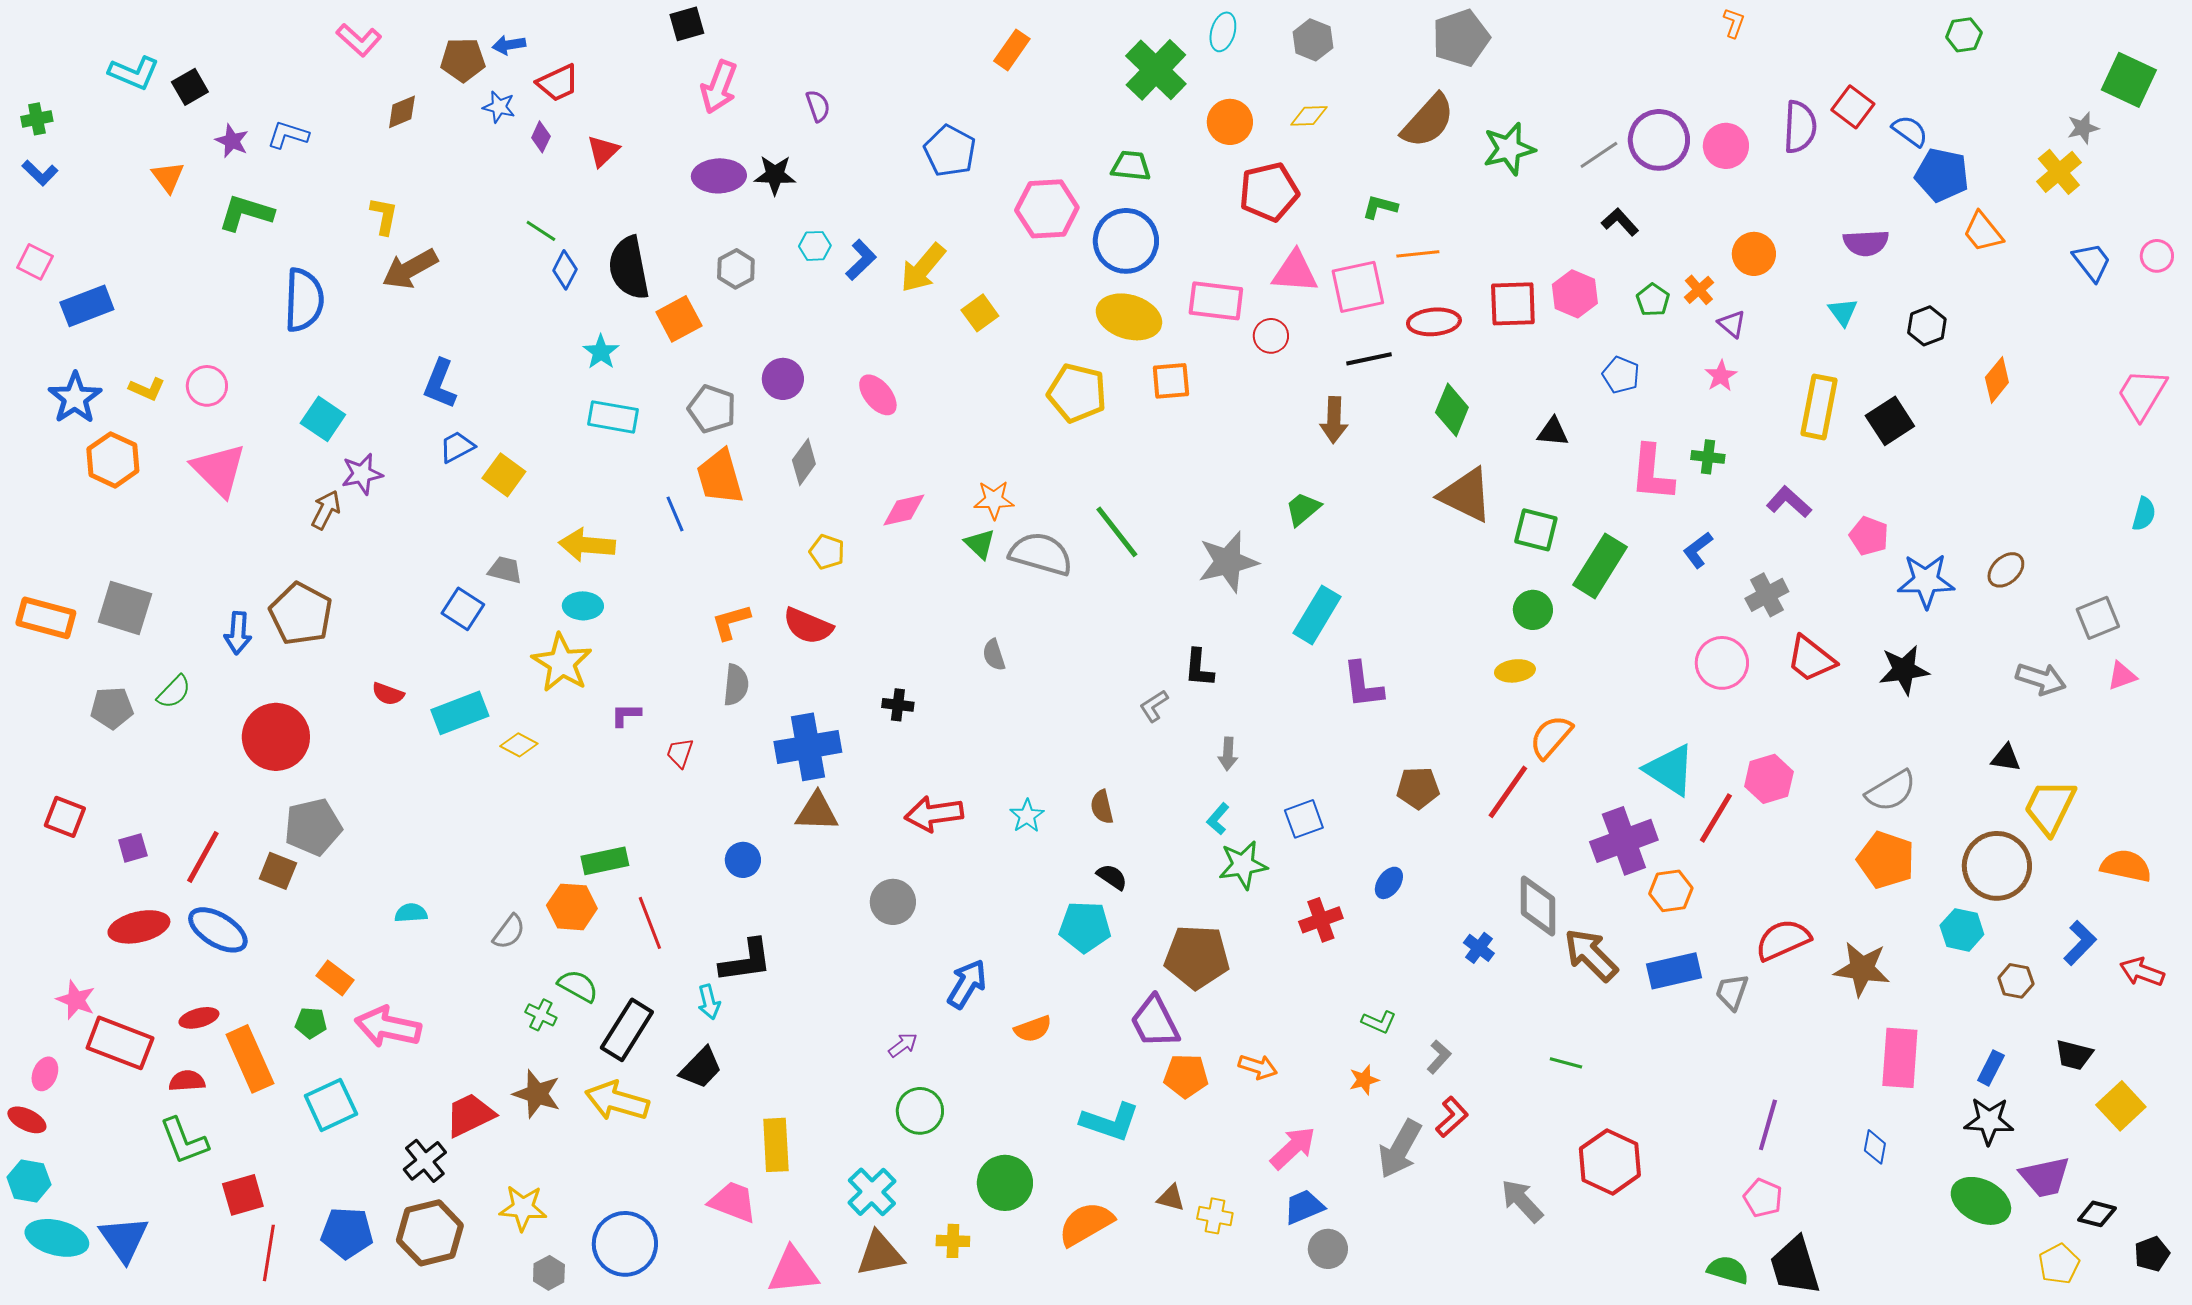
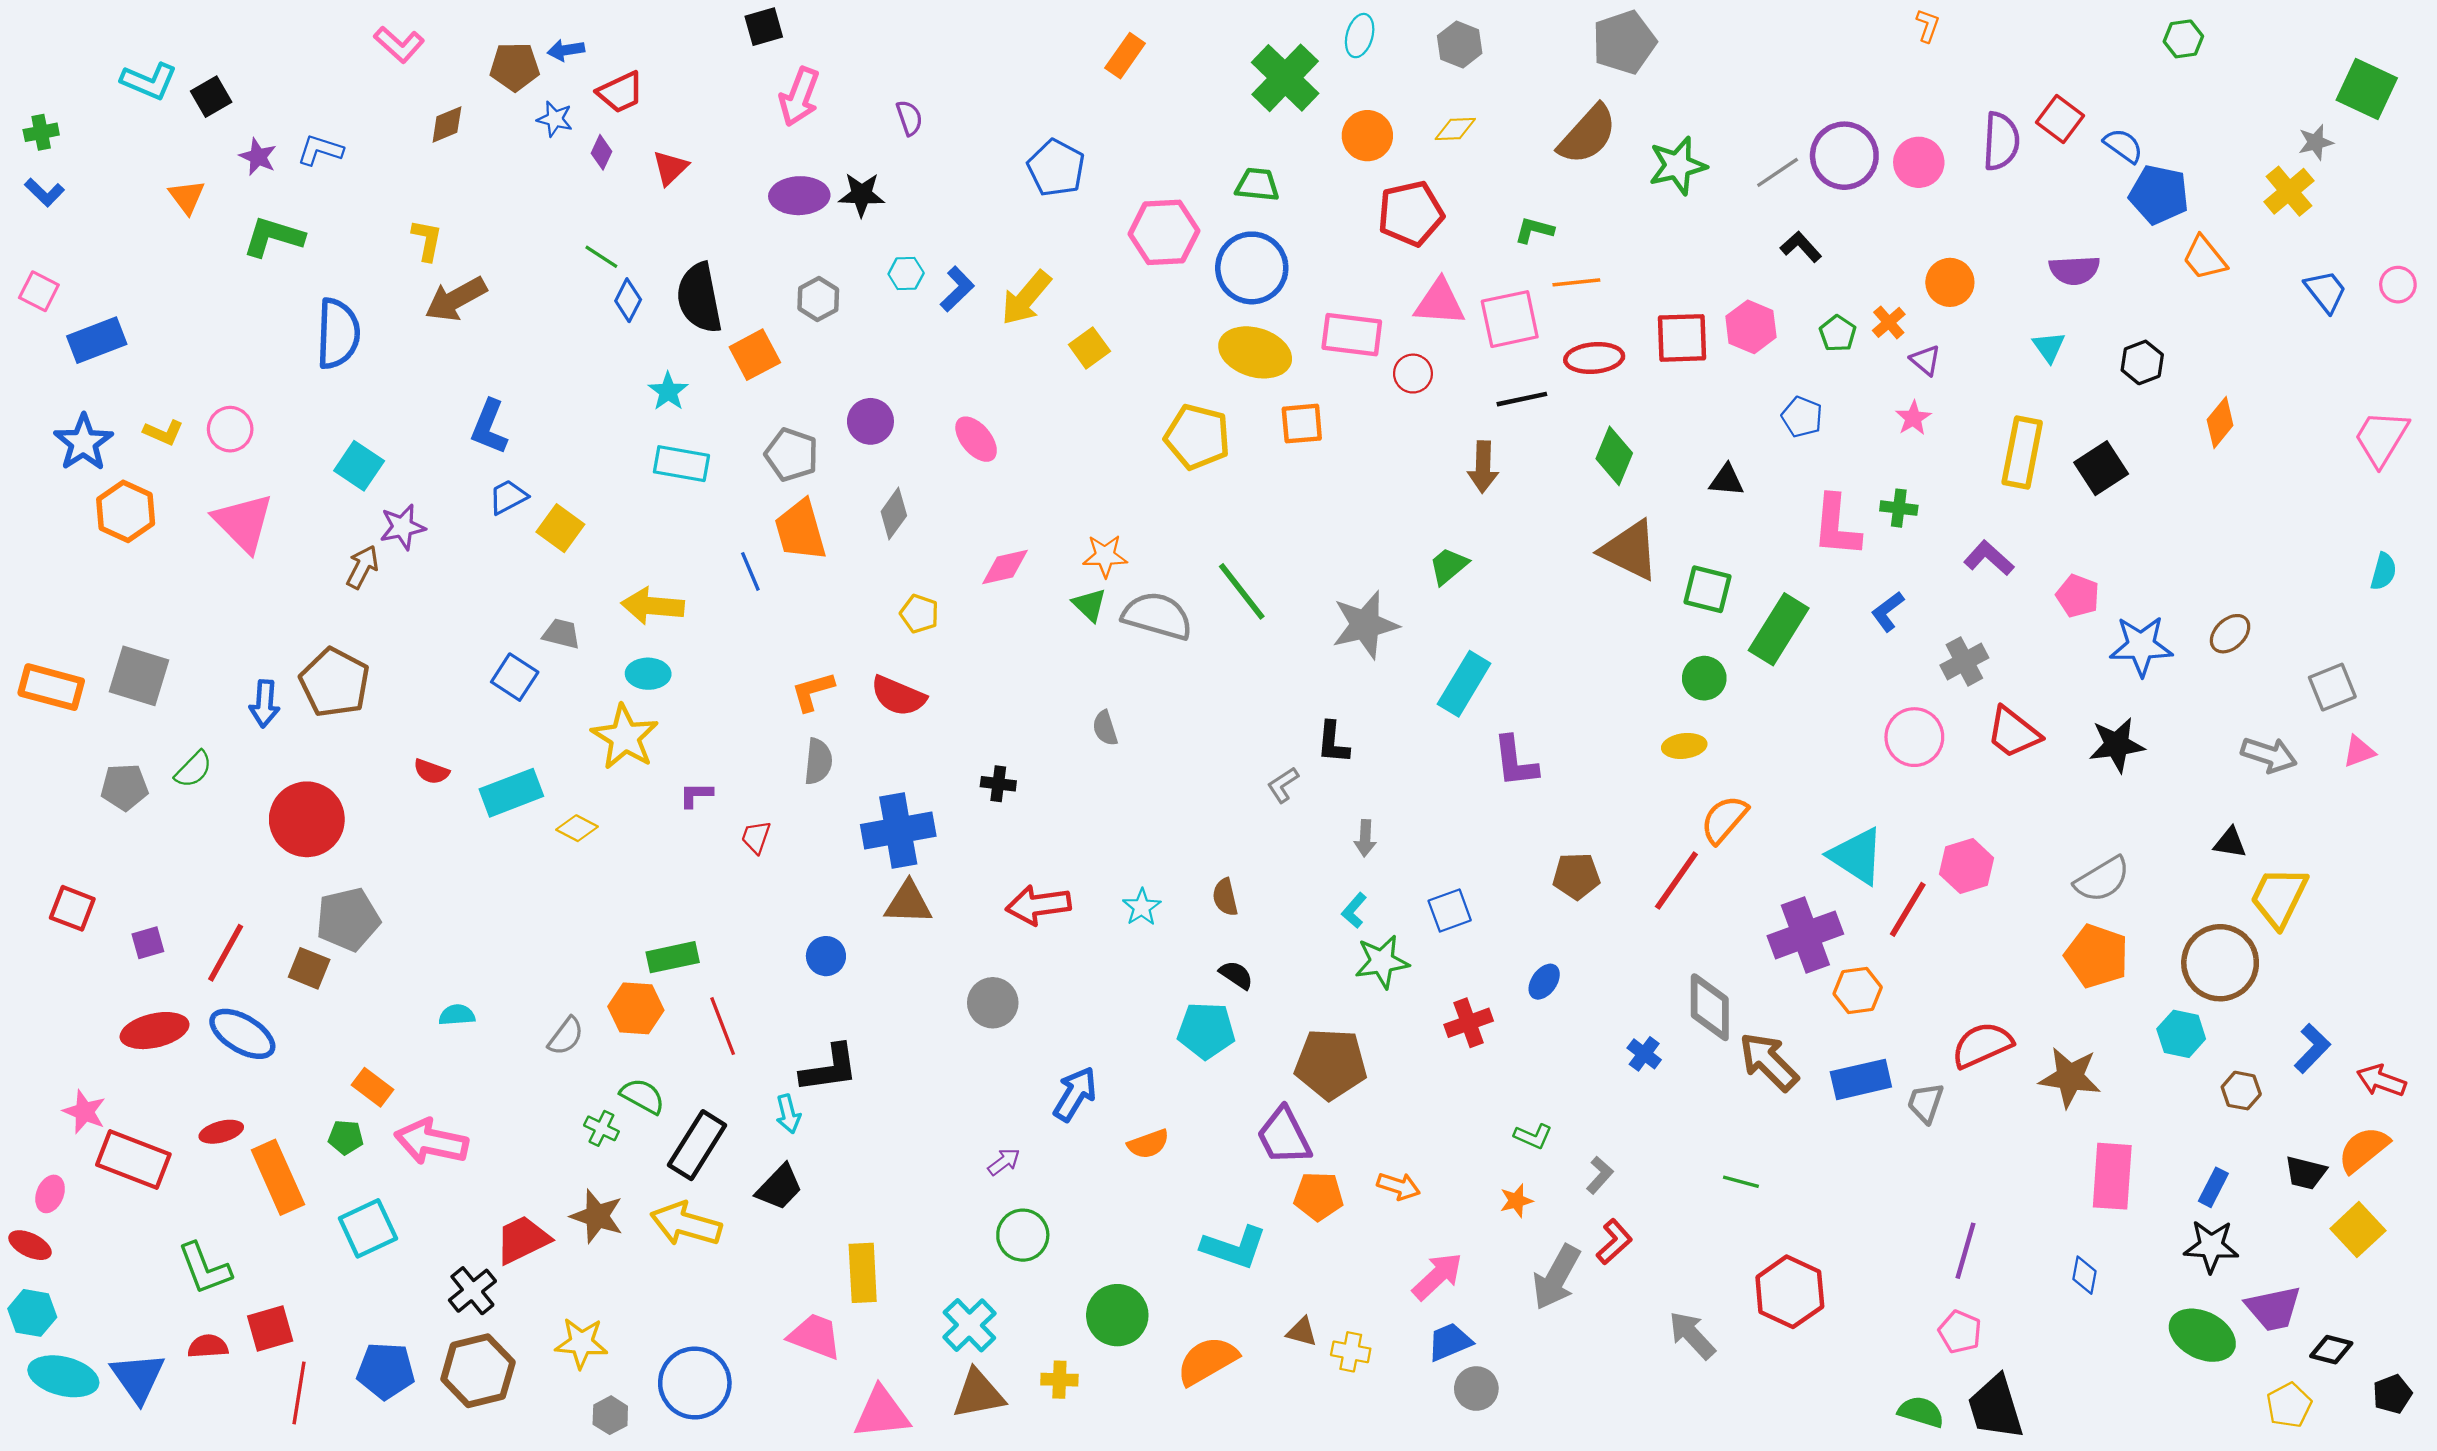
orange semicircle: (2126, 866) -> (2363, 1150), moved, turned -51
red semicircle: (187, 1081) -> (208, 1346), moved

